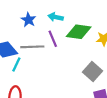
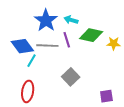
blue star: (28, 20) -> (46, 20), size x1.6
gray square: (92, 72) -> (71, 77), moved

